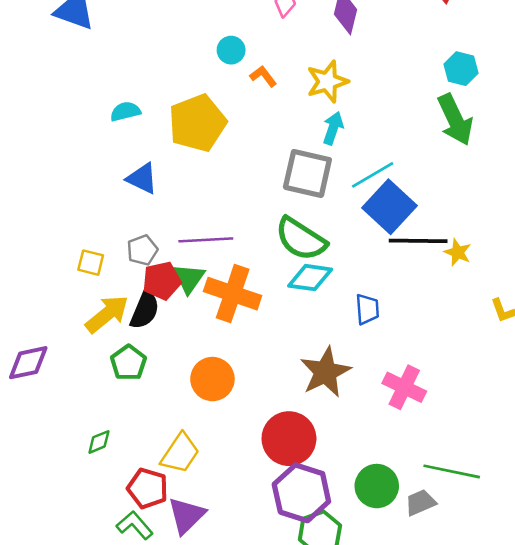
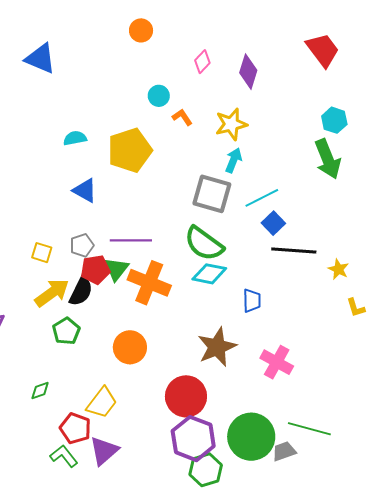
blue square: (389, 207) -> (273, 223), size x0.6
yellow star: (458, 252) -> (338, 269), moved
green circle: (377, 486) -> (251, 437), size x1.4

